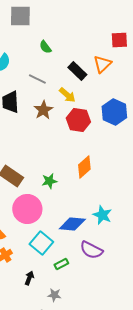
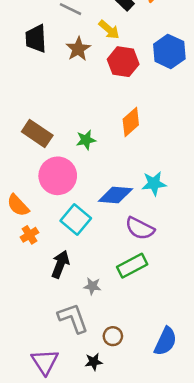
cyan star: (102, 215) -> (154, 184), turned -30
green rectangle: (61, 264) -> (132, 266), moved, size x1.6
black arrow: (29, 278) -> (60, 264), size x1.5

